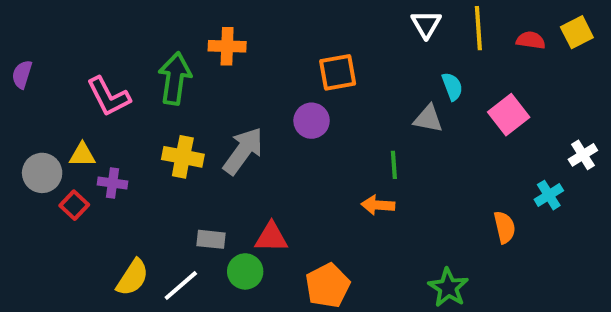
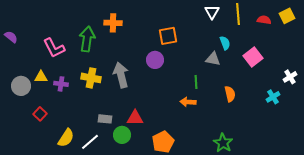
purple semicircle: (22, 74) -> (11, 37), turned 112
gray arrow: (243, 151) -> (121, 75), turned -50
purple cross: (112, 183) -> (61, 84), moved
red square: (74, 205) -> (40, 114), moved
orange semicircle: (505, 227) -> (230, 94), moved

